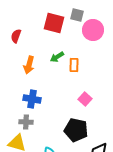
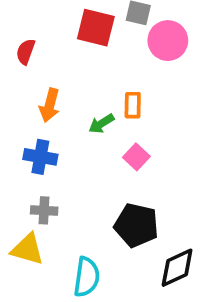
green arrow: (57, 57) -> (101, 124), moved
blue cross: (32, 99) -> (40, 157), moved
pink square: (85, 99) -> (136, 157), moved

